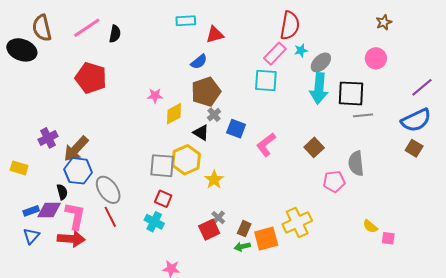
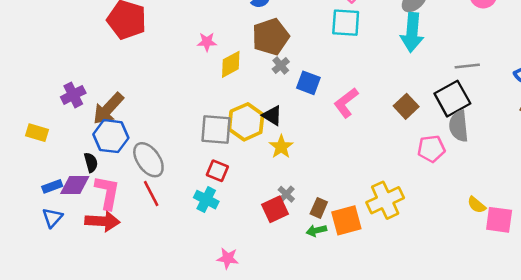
black square: (351, 93) -> (452, 99), moved, turned -32
black triangle: (201, 133) -> (272, 115), moved
pink square: (388, 238) -> (499, 220), size x1.6

